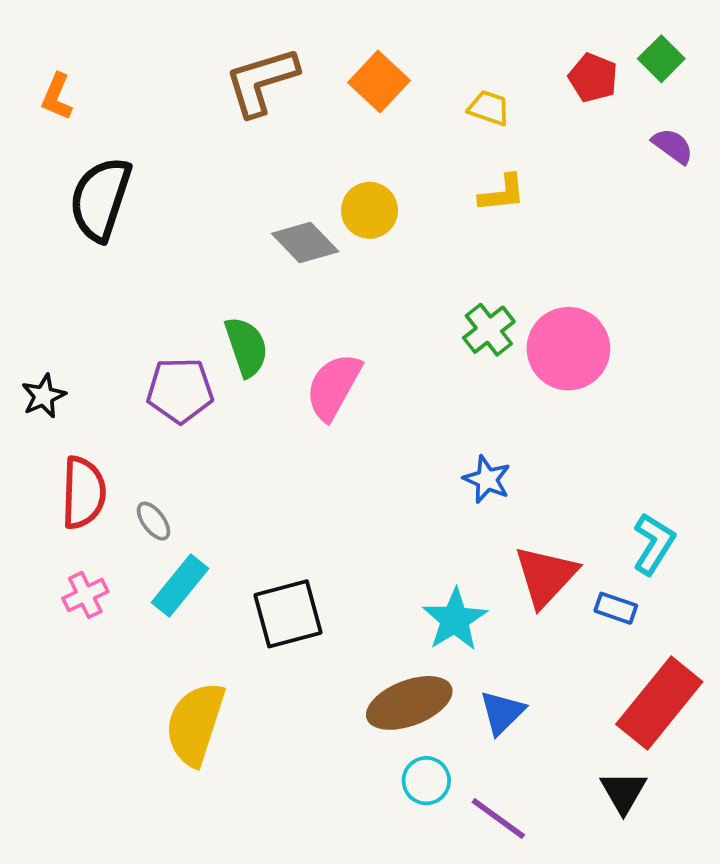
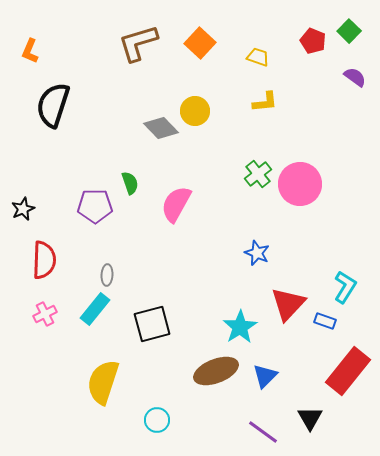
green semicircle: (246, 347) -> (130, 183), size x0.7
gray ellipse: (153, 521) -> (107, 275), moved, turned 40
cyan circle: (426, 781) -> (157, 420), moved
black triangle: (623, 792) -> (310, 418), moved

